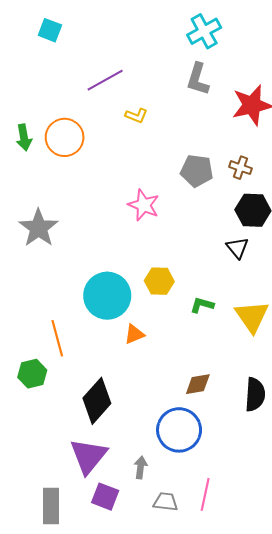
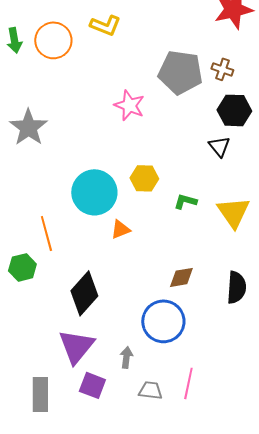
yellow L-shape: (136, 116) -> (105, 25), moved, size x1.4
gray pentagon: (197, 171) -> (180, 72), size x1.4

